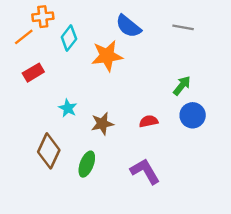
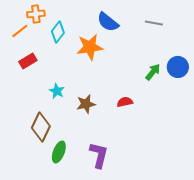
blue circle: (193, 115) -> (178, 67), moved
green ellipse: (87, 164) -> (59, 152), moved
purple L-shape: (145, 171) -> (99, 155), moved, turned 44

